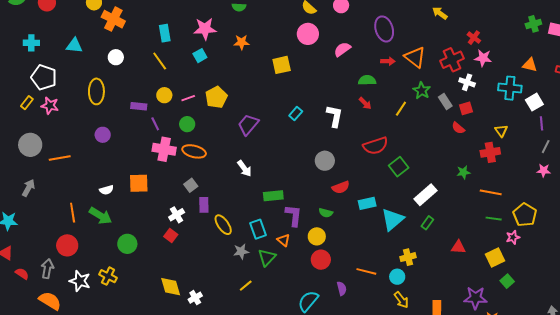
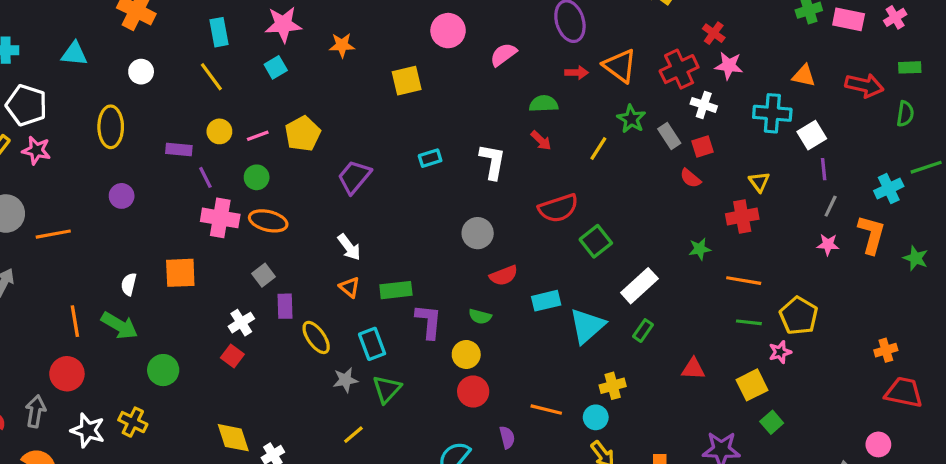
cyan rectangle: (296, 113) -> (430, 158), turned 32
white semicircle: (106, 190) -> (129, 284), turned 120
orange triangle: (284, 240) -> (350, 287), moved

